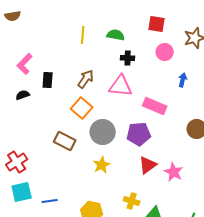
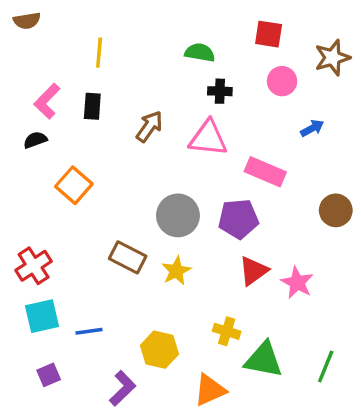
yellow line: (83, 35) -> (99, 53), moved
black rectangle: (48, 80) -> (92, 106), moved
blue arrow: (183, 80) -> (312, 128), turned 48
black semicircle: (23, 95) -> (35, 140), moved
orange square: (82, 108) -> (74, 185), moved
brown rectangle: (65, 141) -> (128, 257), moved

